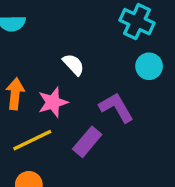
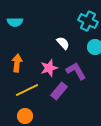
white semicircle: (73, 65) -> (63, 43), moved
pink star: (53, 102) -> (49, 68), moved

